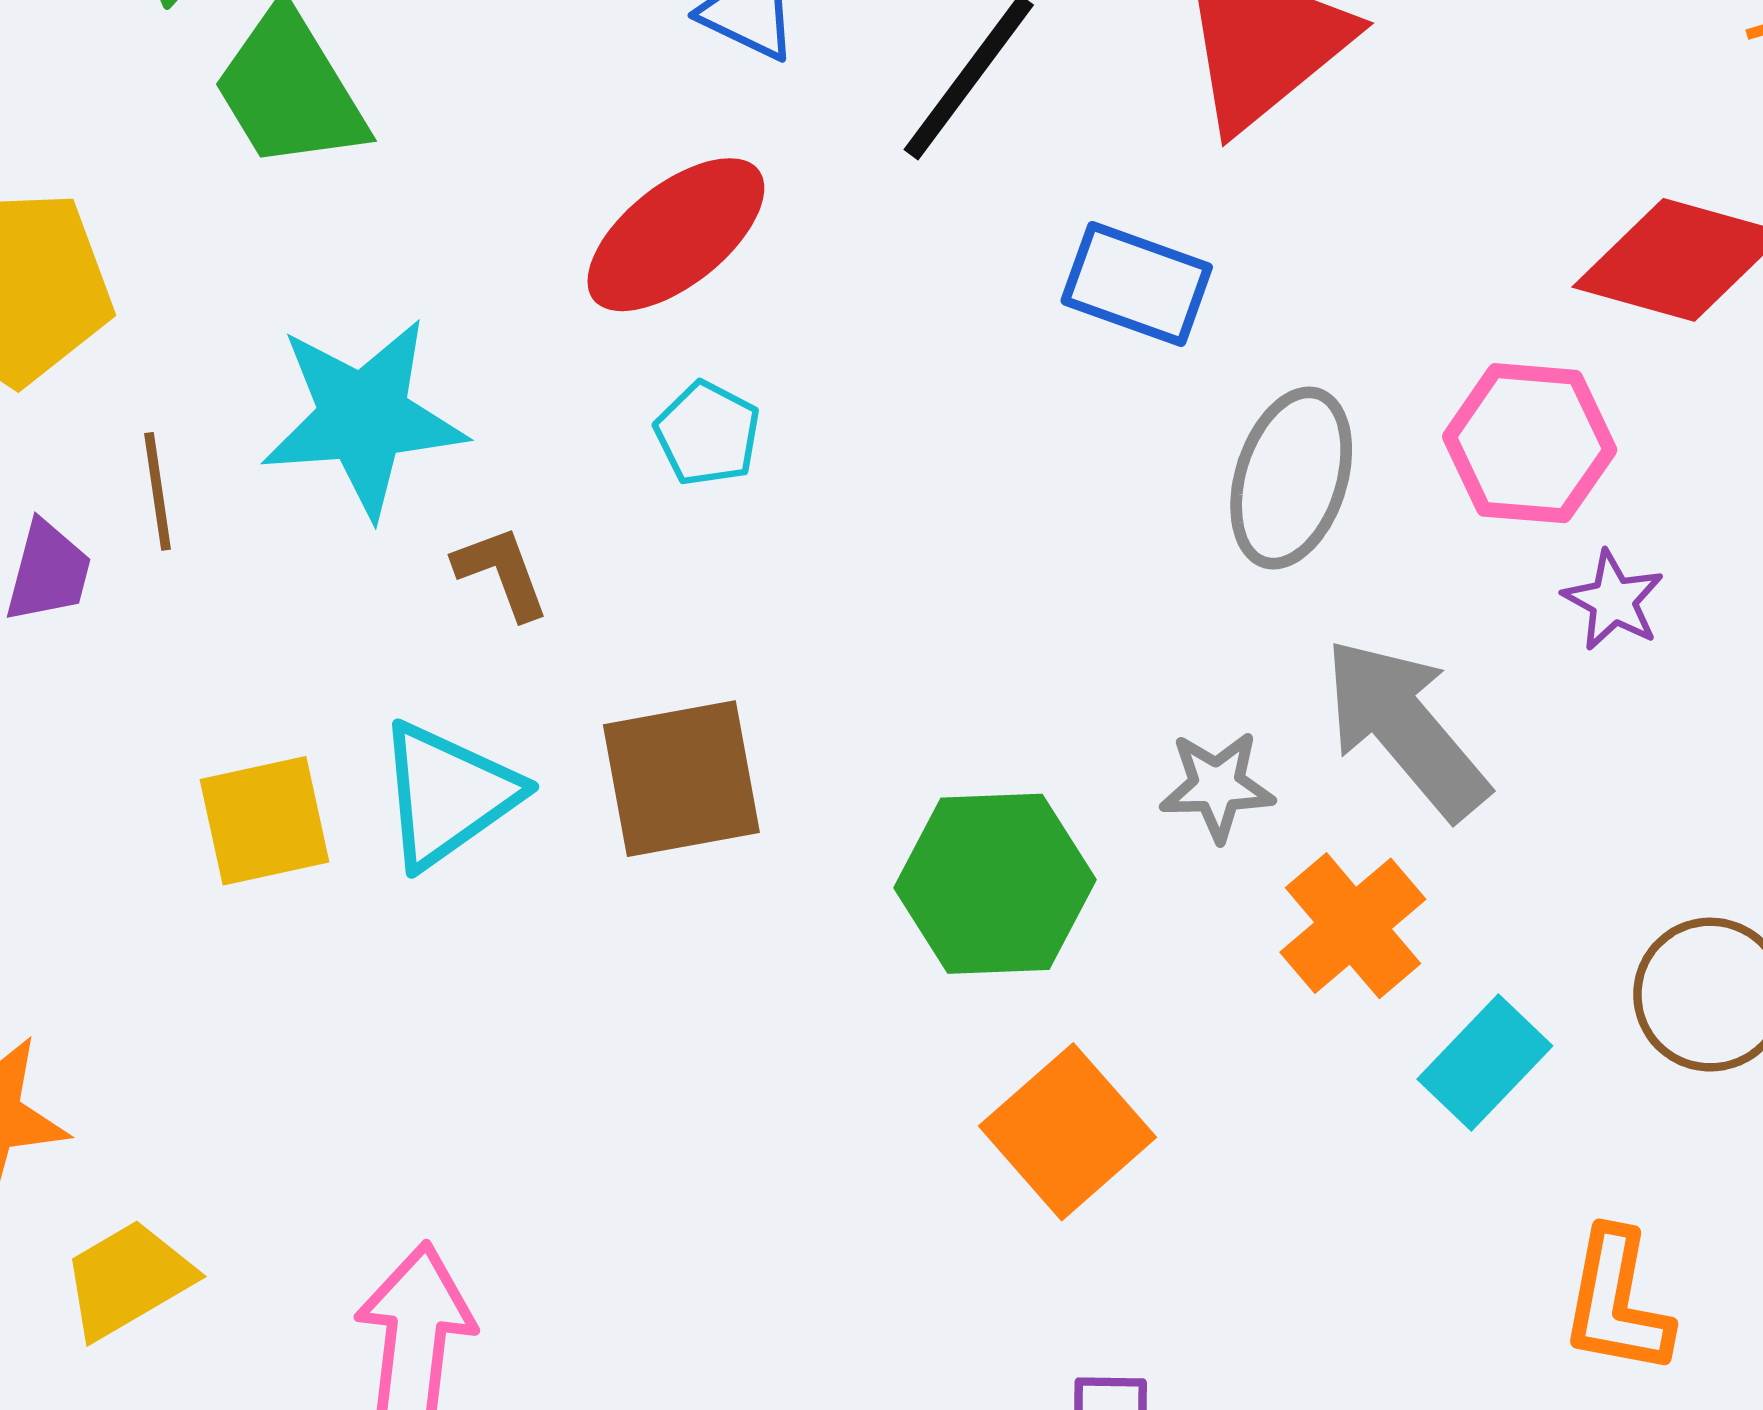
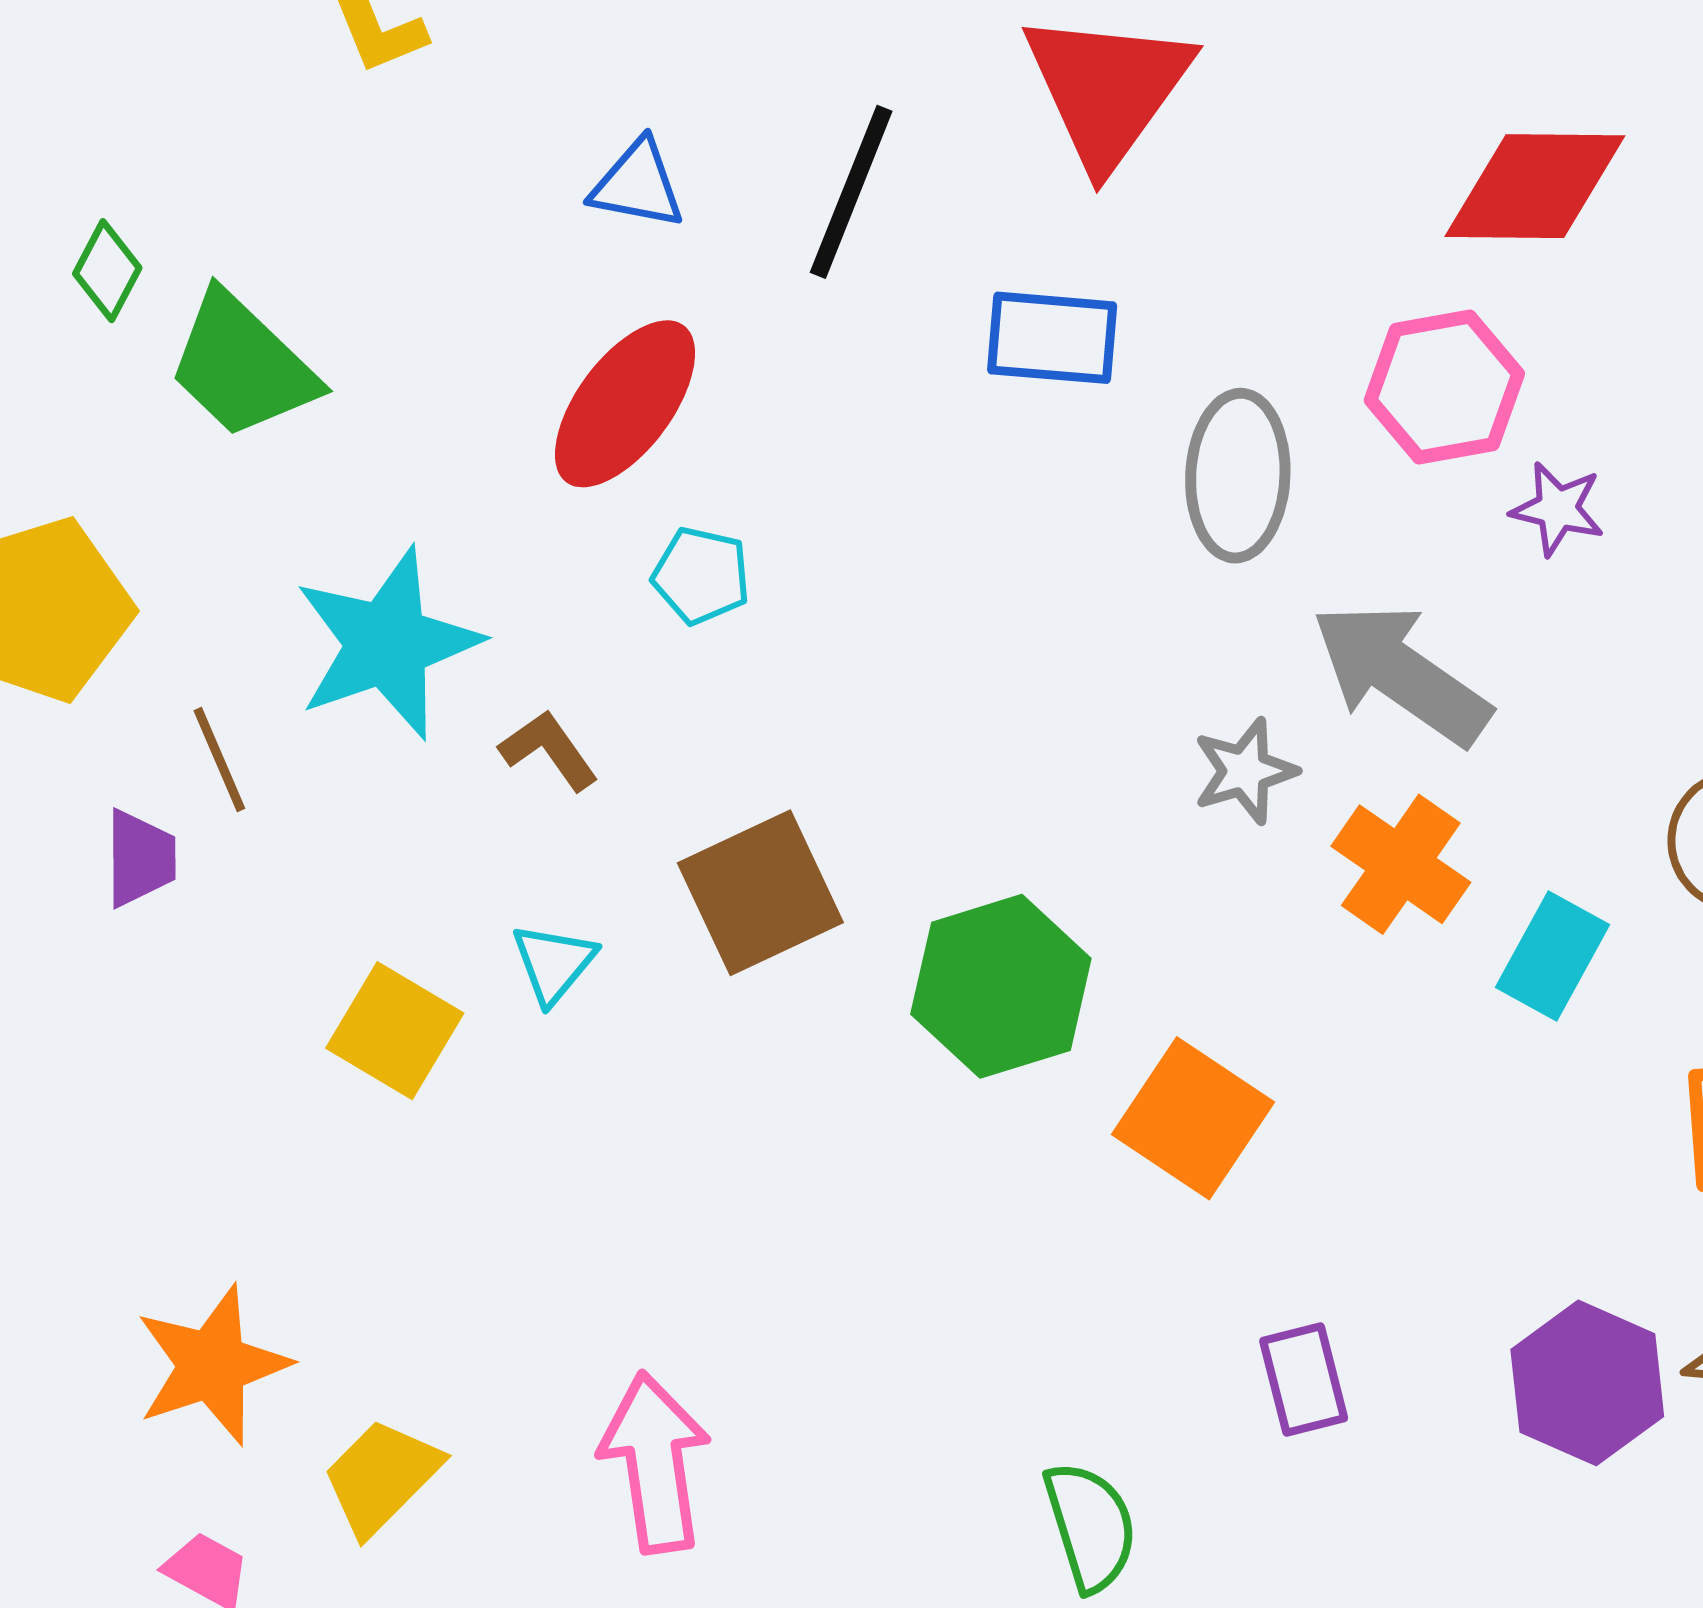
cyan triangle: (448, 795) -> (554, 963), size x0.6
yellow square: (265, 821) -> (395, 1031), turned -32
green hexagon: (995, 884) -> (1001, 986), moved

